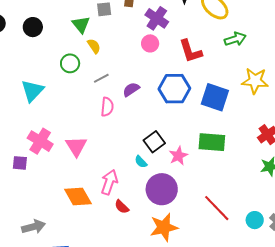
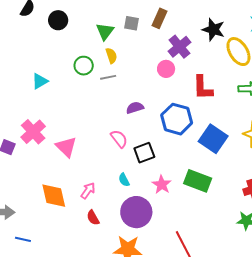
gray line: (101, 78) -> (108, 77), moved
cyan triangle: (32, 91) -> (40, 81), size x0.7
pink semicircle: (107, 107) -> (119, 139), moved, turned -60
black square: (154, 142) -> (144, 153), moved
pink triangle: (76, 146) -> (66, 147), turned -30
pink star: (178, 156) -> (162, 185), turned -30
pink arrow: (109, 182) -> (88, 191), size x0.7

